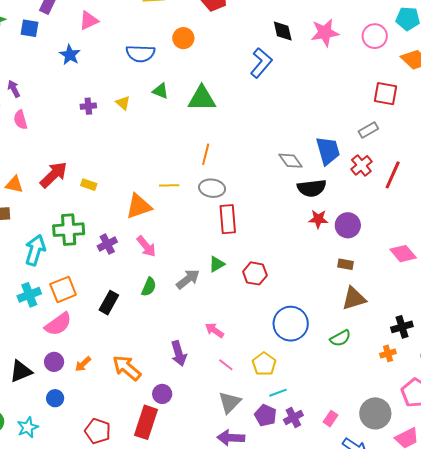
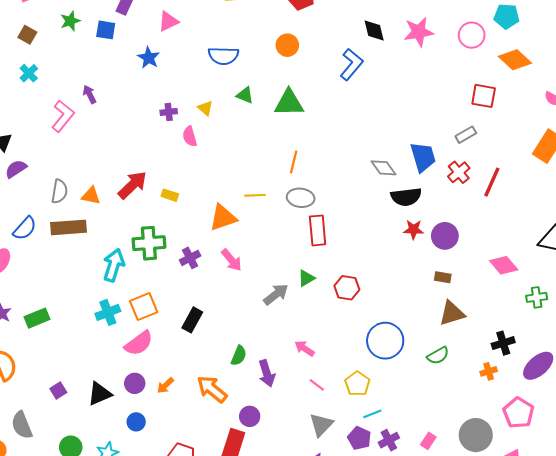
orange circle: (183, 38) -> (287, 45), moved
pink semicircle: (20, 120) -> (190, 136), moved
green semicircle: (149, 287) -> (239, 356), moved

